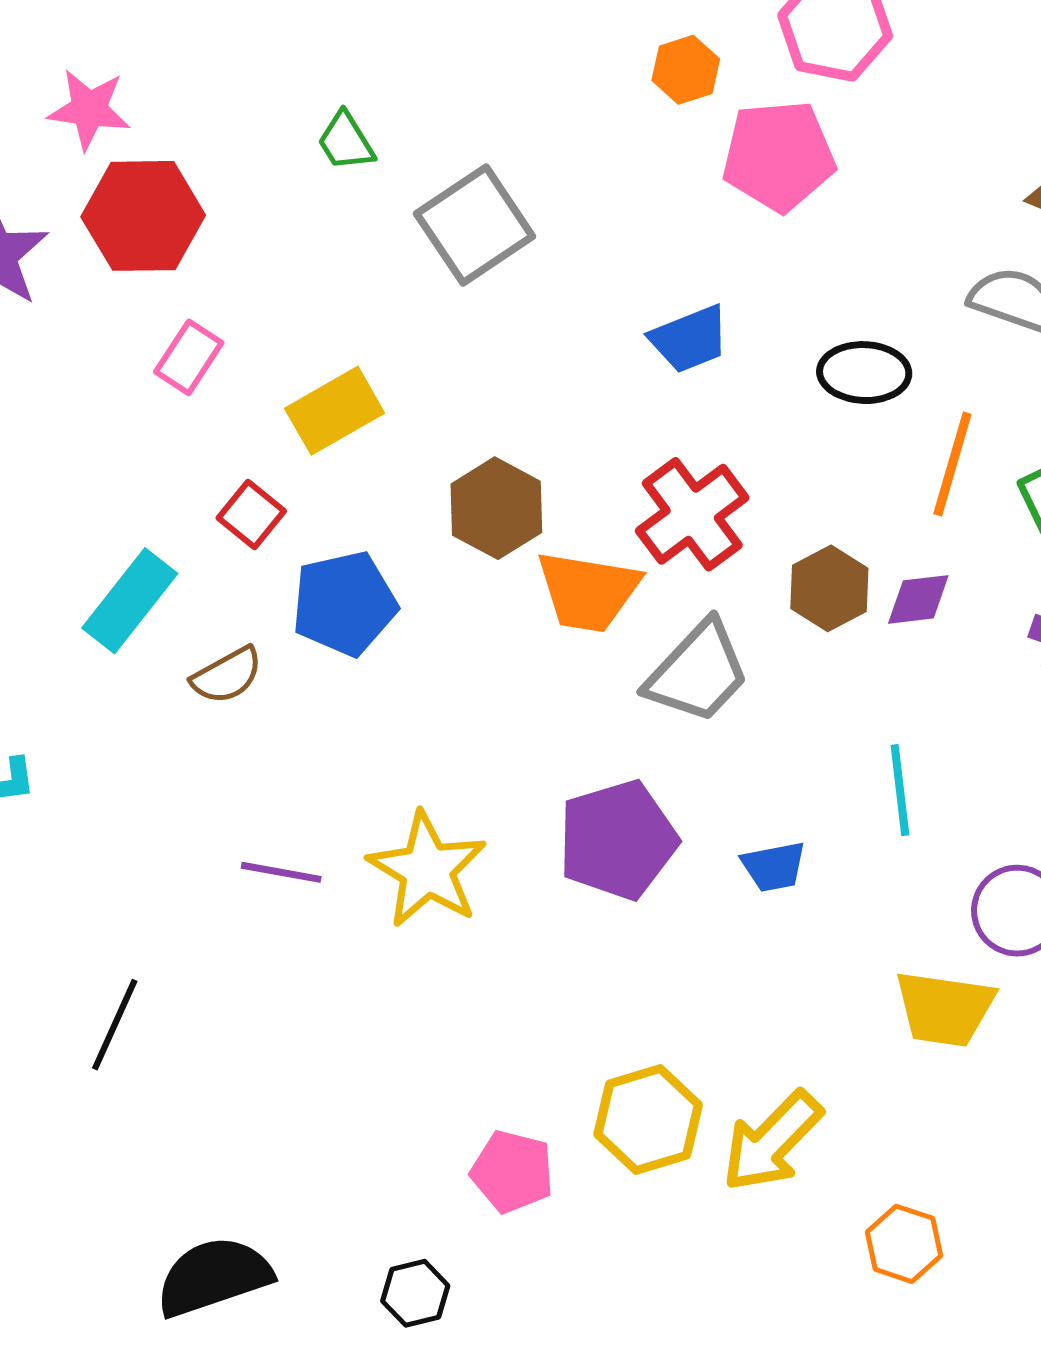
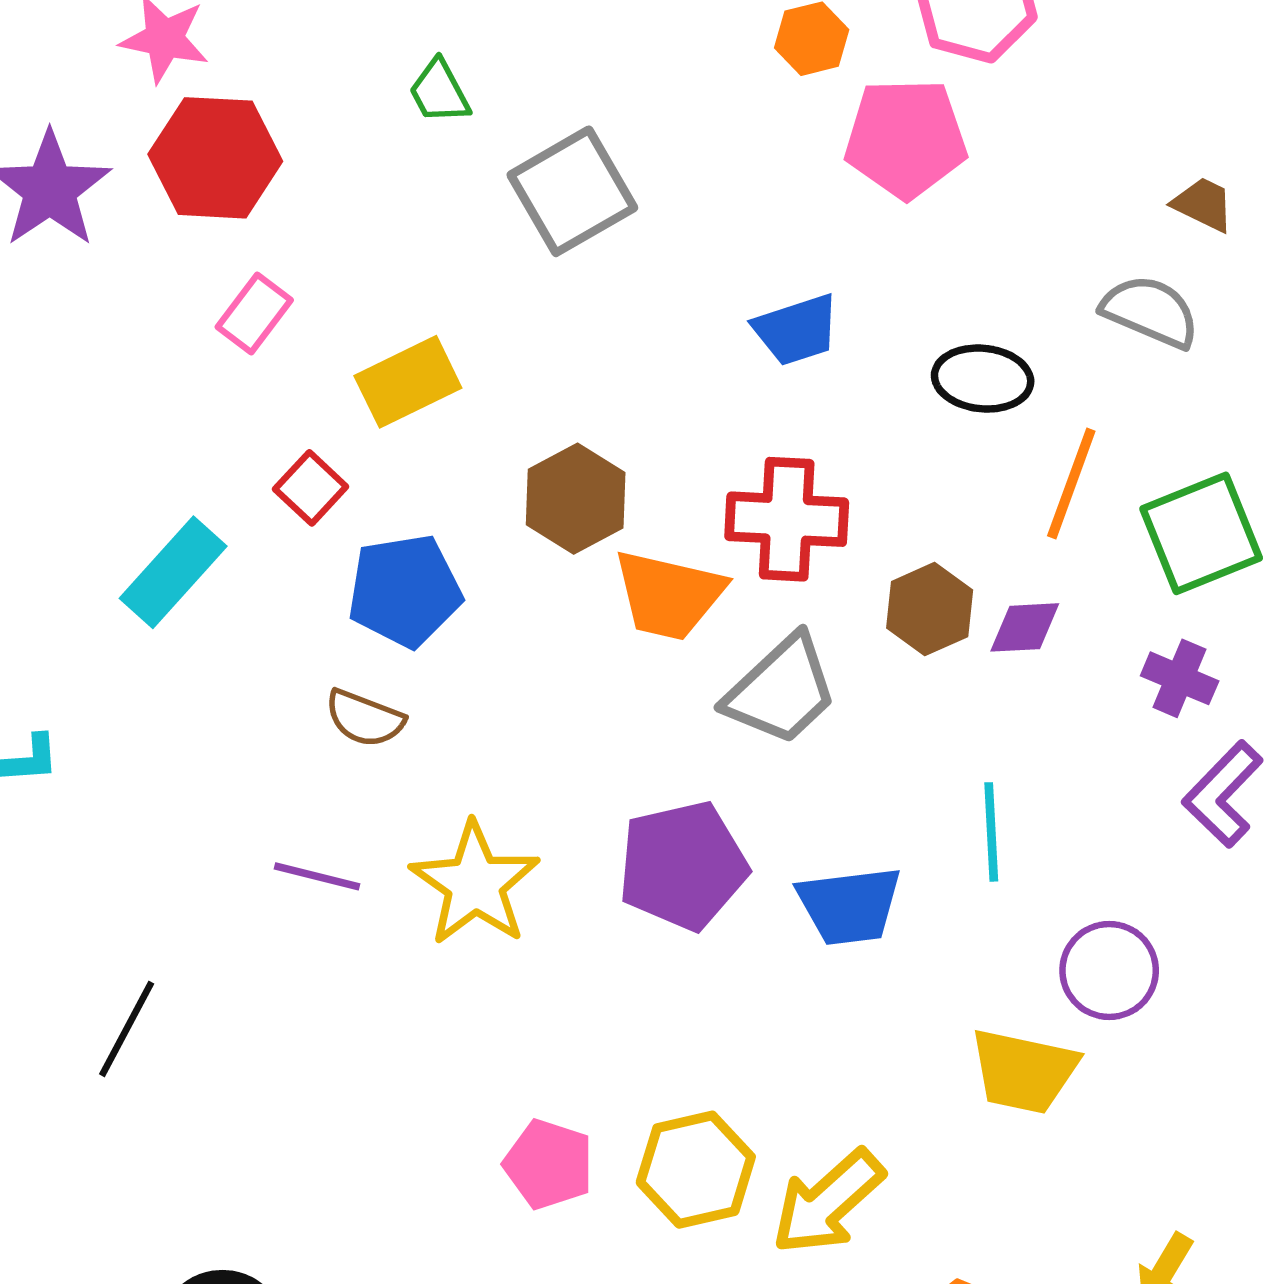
red cross: (692, 514) -> (787, 519), turned 36
brown semicircle: (227, 675) -> (365, 718), moved, turned 46
blue trapezoid: (774, 867) -> (849, 906), size x1.5
pink pentagon: (512, 1172) -> (549, 1164), moved

